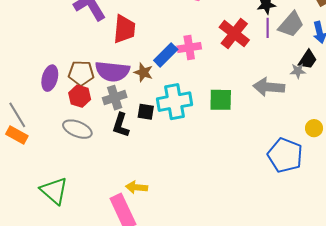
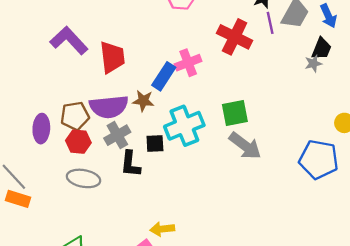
gray arrow: (269, 87) -> (245, 146), moved, turned -136

